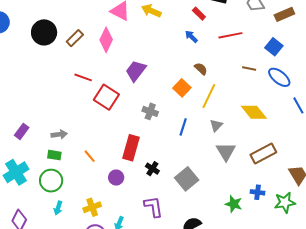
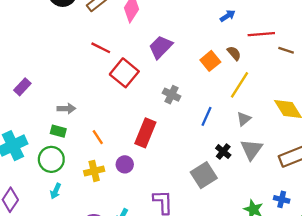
red line: (230, 35) -> (261, 34), moved
blue arrow: (191, 37) -> (228, 16), turned 96
brown line: (249, 68) -> (286, 50), moved
orange square: (182, 88) -> (210, 61), moved
purple rectangle: (22, 131) -> (22, 87), moved
black cross: (152, 169) -> (223, 152), moved
yellow cross: (92, 207) -> (94, 171), moved

